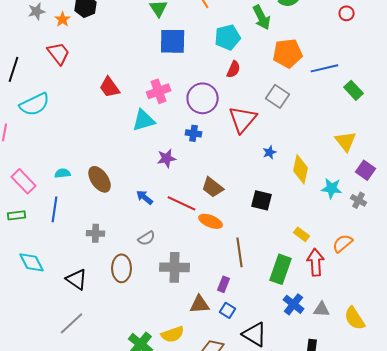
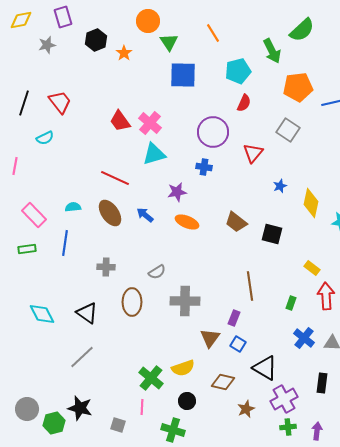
orange star: (63, 19) -> (124, 53), moved
red trapezoid: (59, 53) -> (60, 102), moved
pink cross: (159, 91) -> (150, 123), moved, turned -30
cyan semicircle: (35, 104) -> (45, 138), size x0.6
red triangle: (243, 119) -> (253, 153), size x0.7
brown trapezoid: (213, 187) -> (236, 222), moved
blue arrow: (145, 197) -> (145, 215), moved
red line: (182, 203) -> (115, 178), moved
orange ellipse: (211, 221) -> (187, 222), moved
cyan diamond: (32, 262) -> (42, 314), moved
green rectangle: (281, 269) -> (291, 303), size x0.5
brown triangle: (200, 304) -> (210, 338), turned -50

